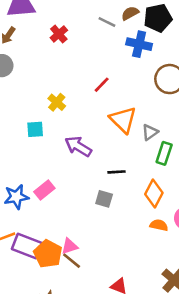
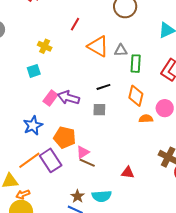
gray triangle: (150, 132) -> (121, 50), turned 48
purple arrow: (78, 146) -> (69, 98), moved
pink rectangle: (44, 190) -> (50, 98), moved
purple rectangle: (27, 246) -> (51, 160), turned 50
orange pentagon: (48, 254) -> (65, 137), moved

